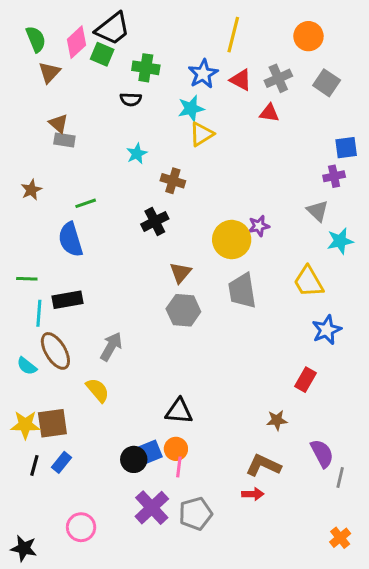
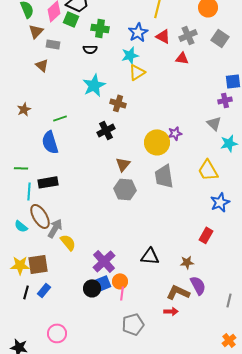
gray rectangle: (64, 140) -> (53, 44), moved
cyan star: (137, 154) -> (94, 85), size x1.6
gray arrow: (111, 346) -> (55, 228), moved
black triangle: (179, 411) -> (150, 256), moved
purple semicircle: (322, 453) -> (198, 285), moved
purple cross: (152, 508) -> (104, 261), moved

